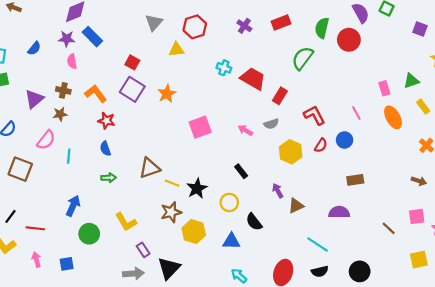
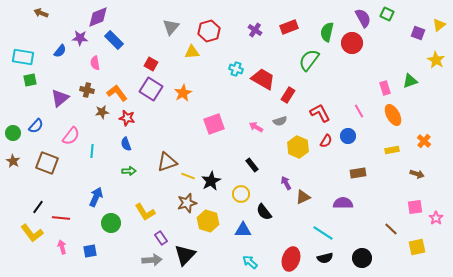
purple star: (67, 39) -> (80, 38), moved
yellow rectangle: (423, 107) -> (392, 150), moved, turned -64
brown star: (60, 114) -> (102, 112), moved
brown line: (389, 228) -> (391, 229), moved

